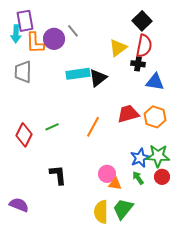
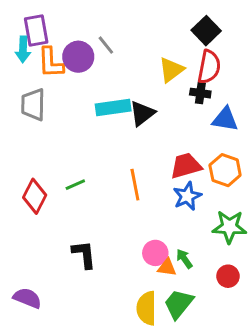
orange line: (93, 127) -> (135, 185), turned -40
blue star: (140, 158) -> (187, 196), moved
red circle: (162, 177) -> (228, 276), moved
green arrow: (138, 178) -> (184, 259), moved

